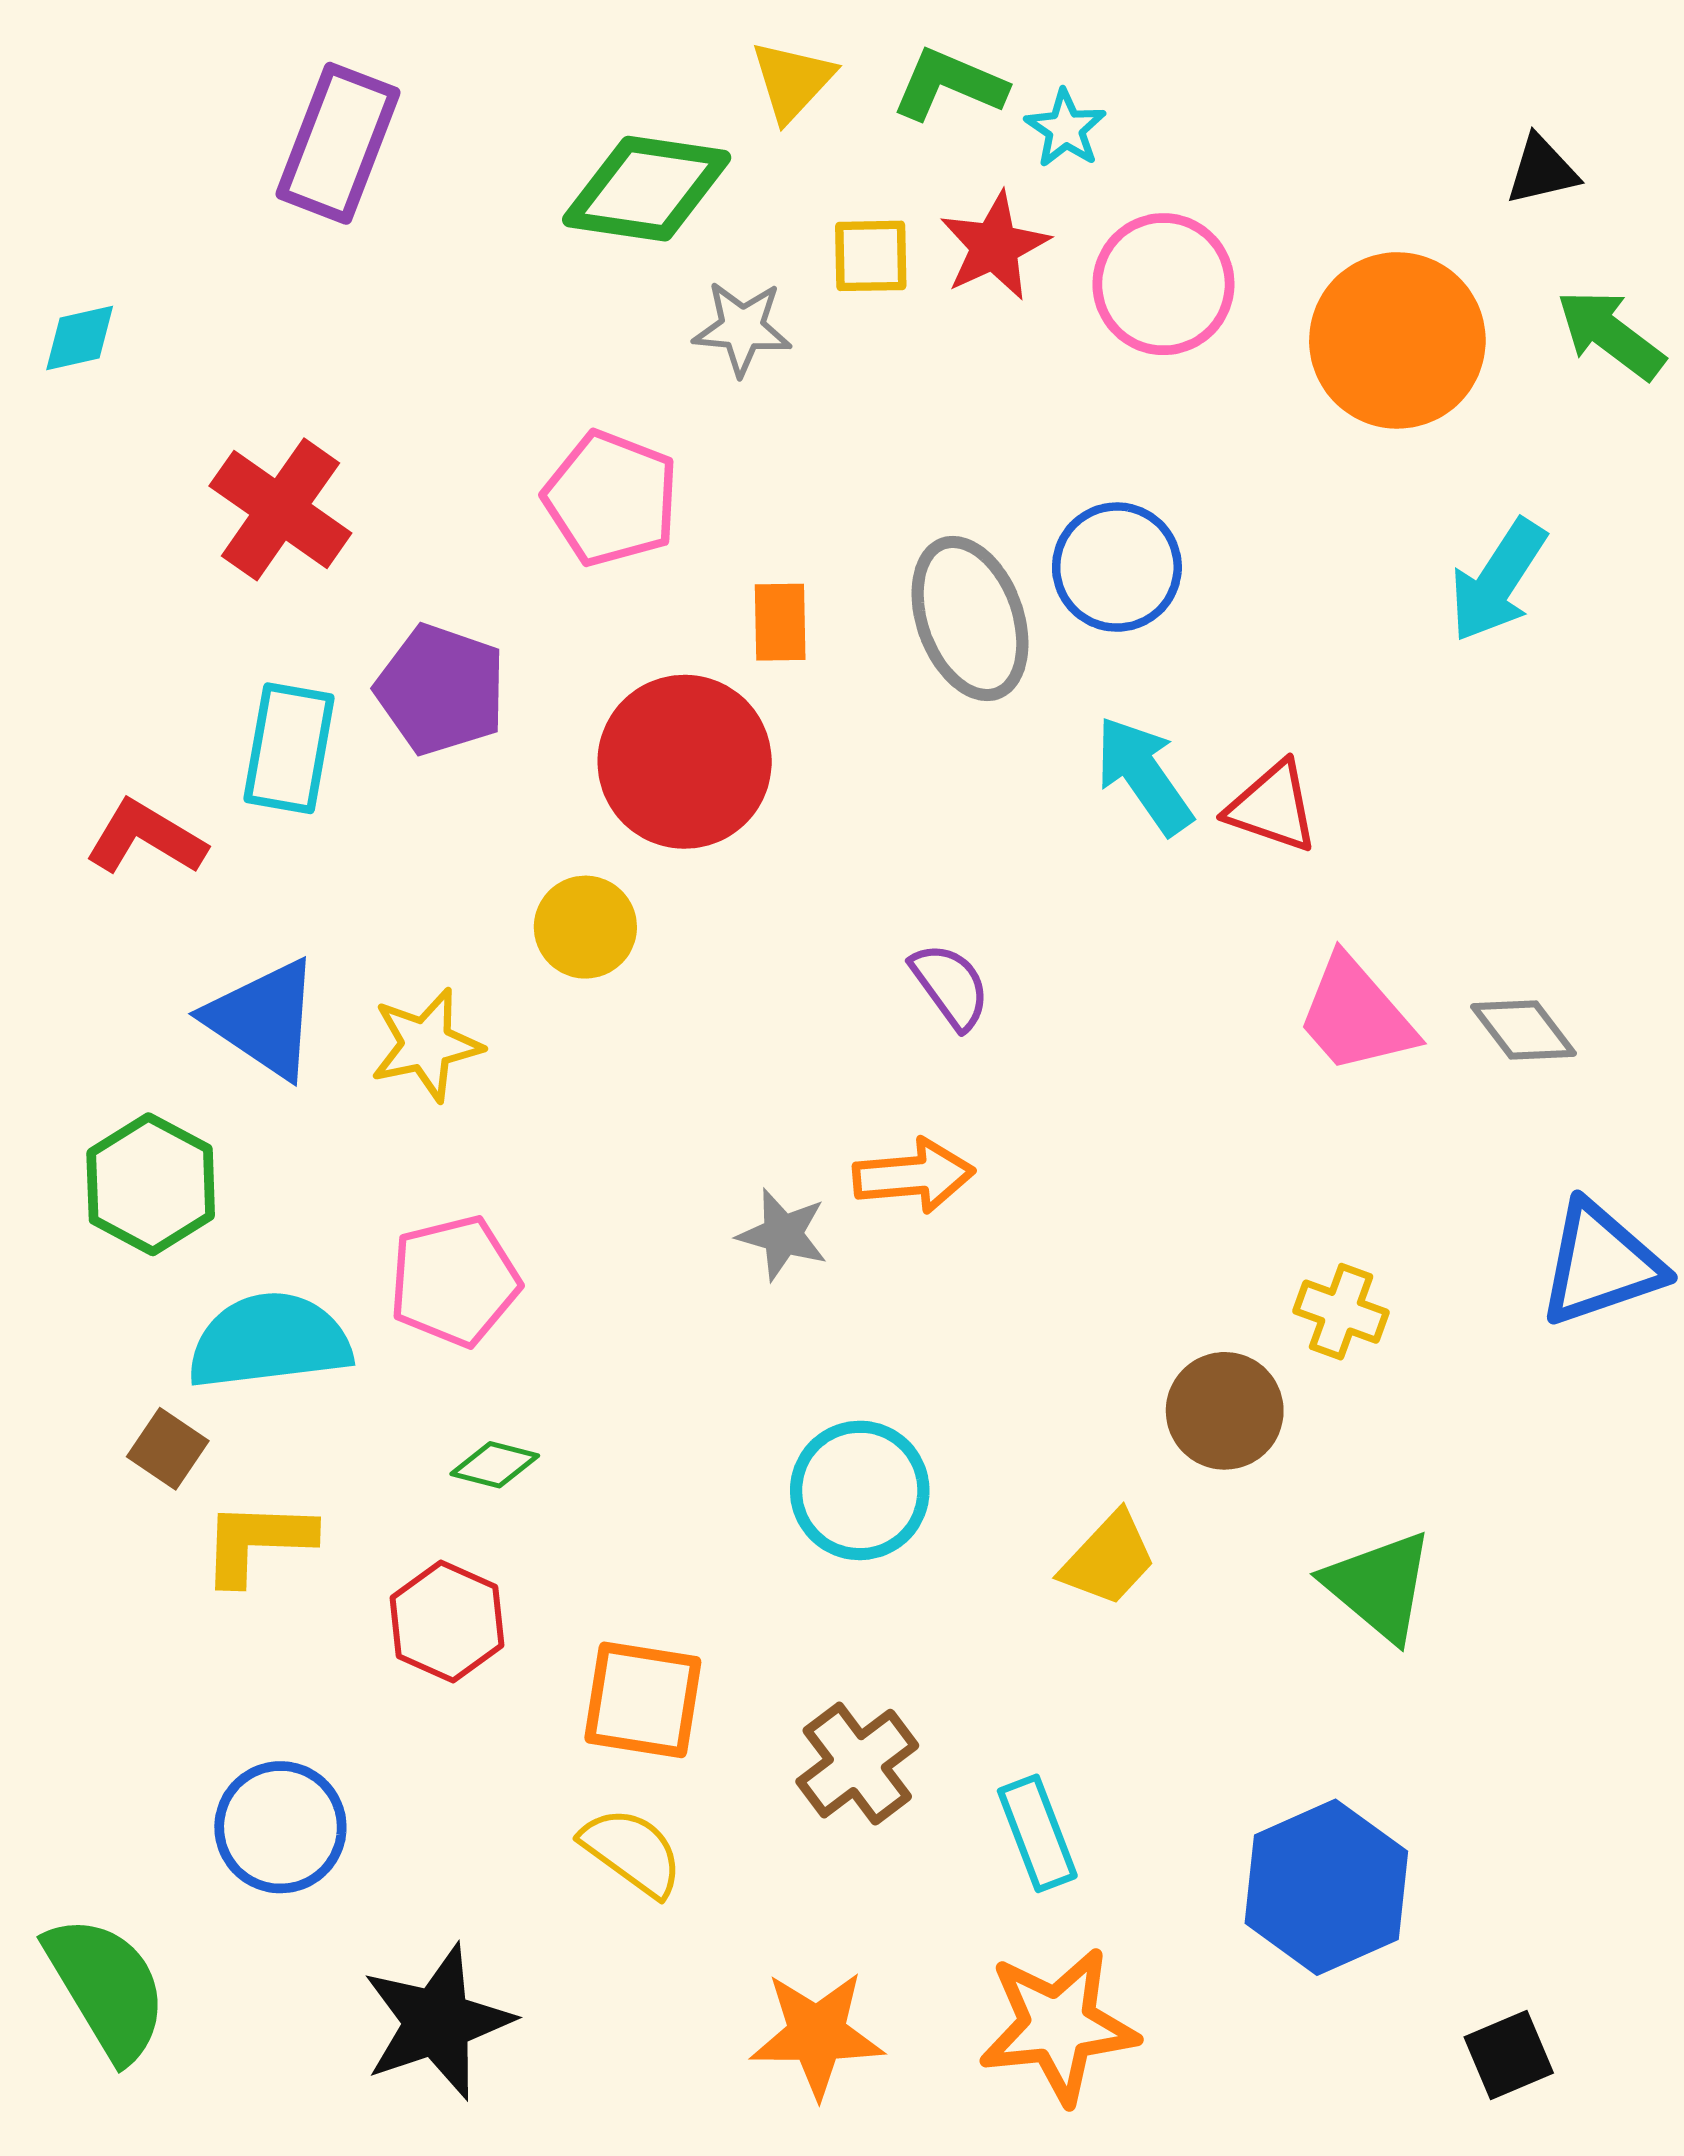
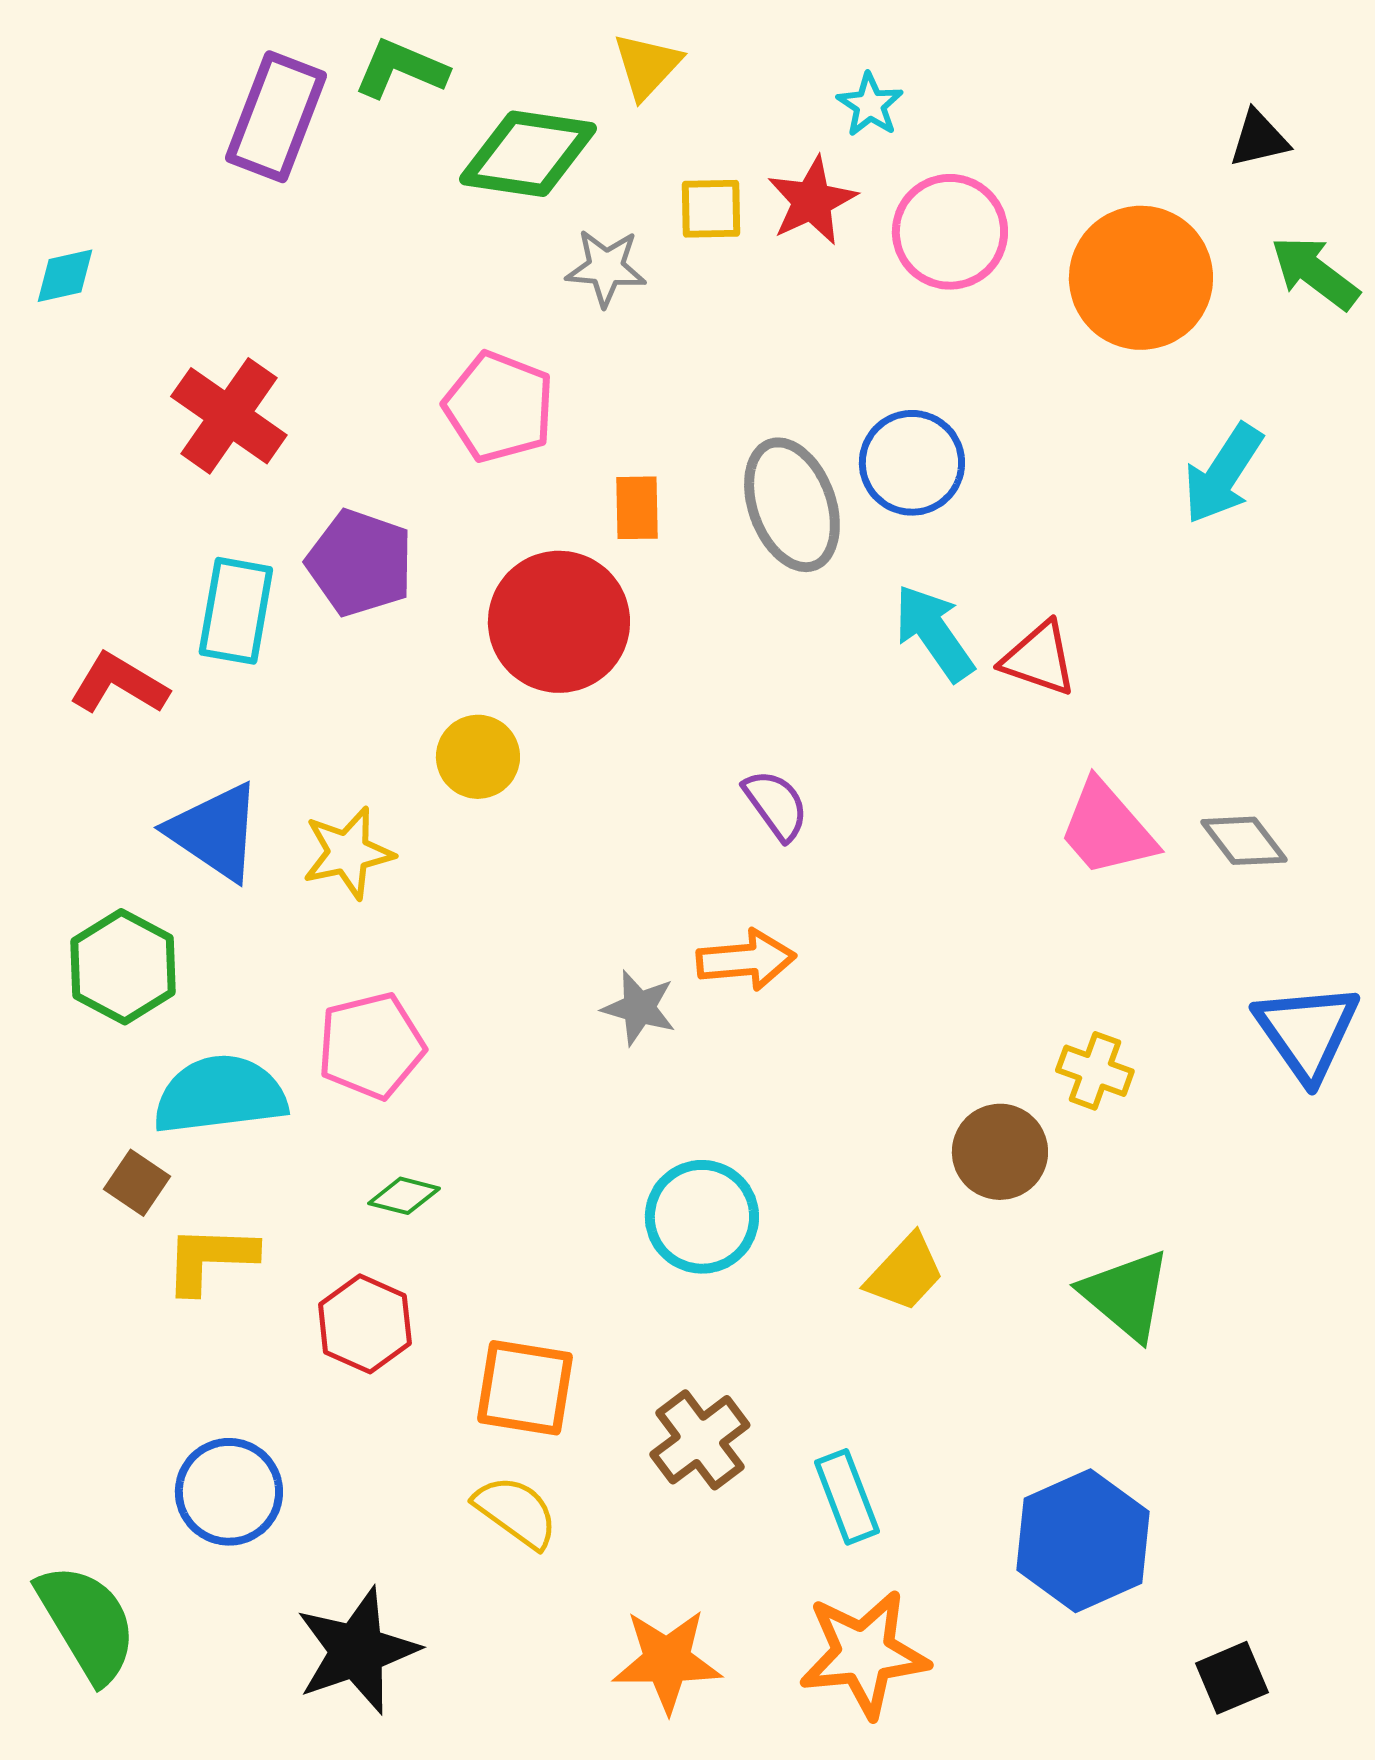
green L-shape: (949, 84) -> (401, 69), moved
blue triangle: (1601, 1264) -> (1307, 1032), turned -46

